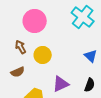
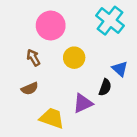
yellow circle: (43, 55) -> (74, 58), moved
black semicircle: (90, 85) -> (105, 87), moved

